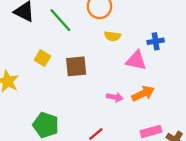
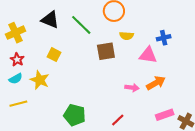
yellow square: (42, 58) -> (54, 55), moved
brown square: (76, 66) -> (106, 51), moved

